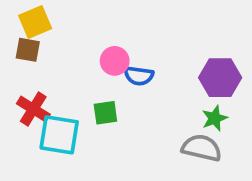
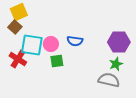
brown square: (28, 50) -> (15, 27), turned 32
pink circle: (115, 61) -> (51, 44), moved
cyan square: (59, 135) -> (32, 45), moved

